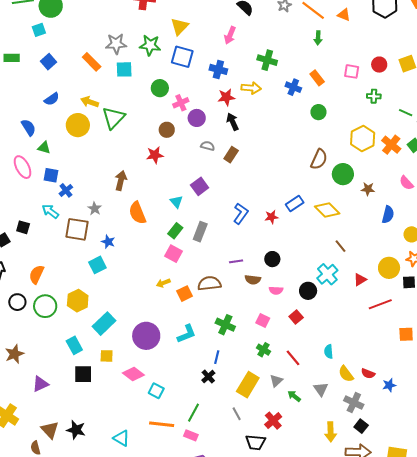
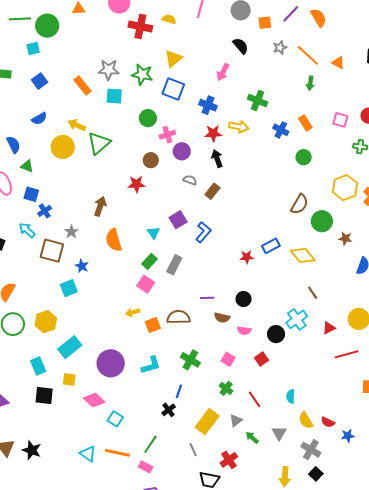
blue L-shape: (241, 214) -> (203, 232), moved
cyan triangle: (121, 438) -> (88, 454), moved

